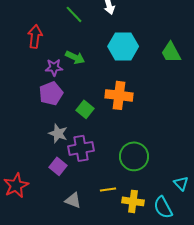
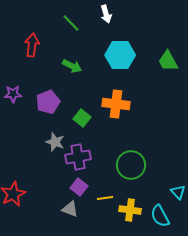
purple star: (54, 67) -> (13, 94), moved
purple square: (58, 166) -> (79, 187), moved

